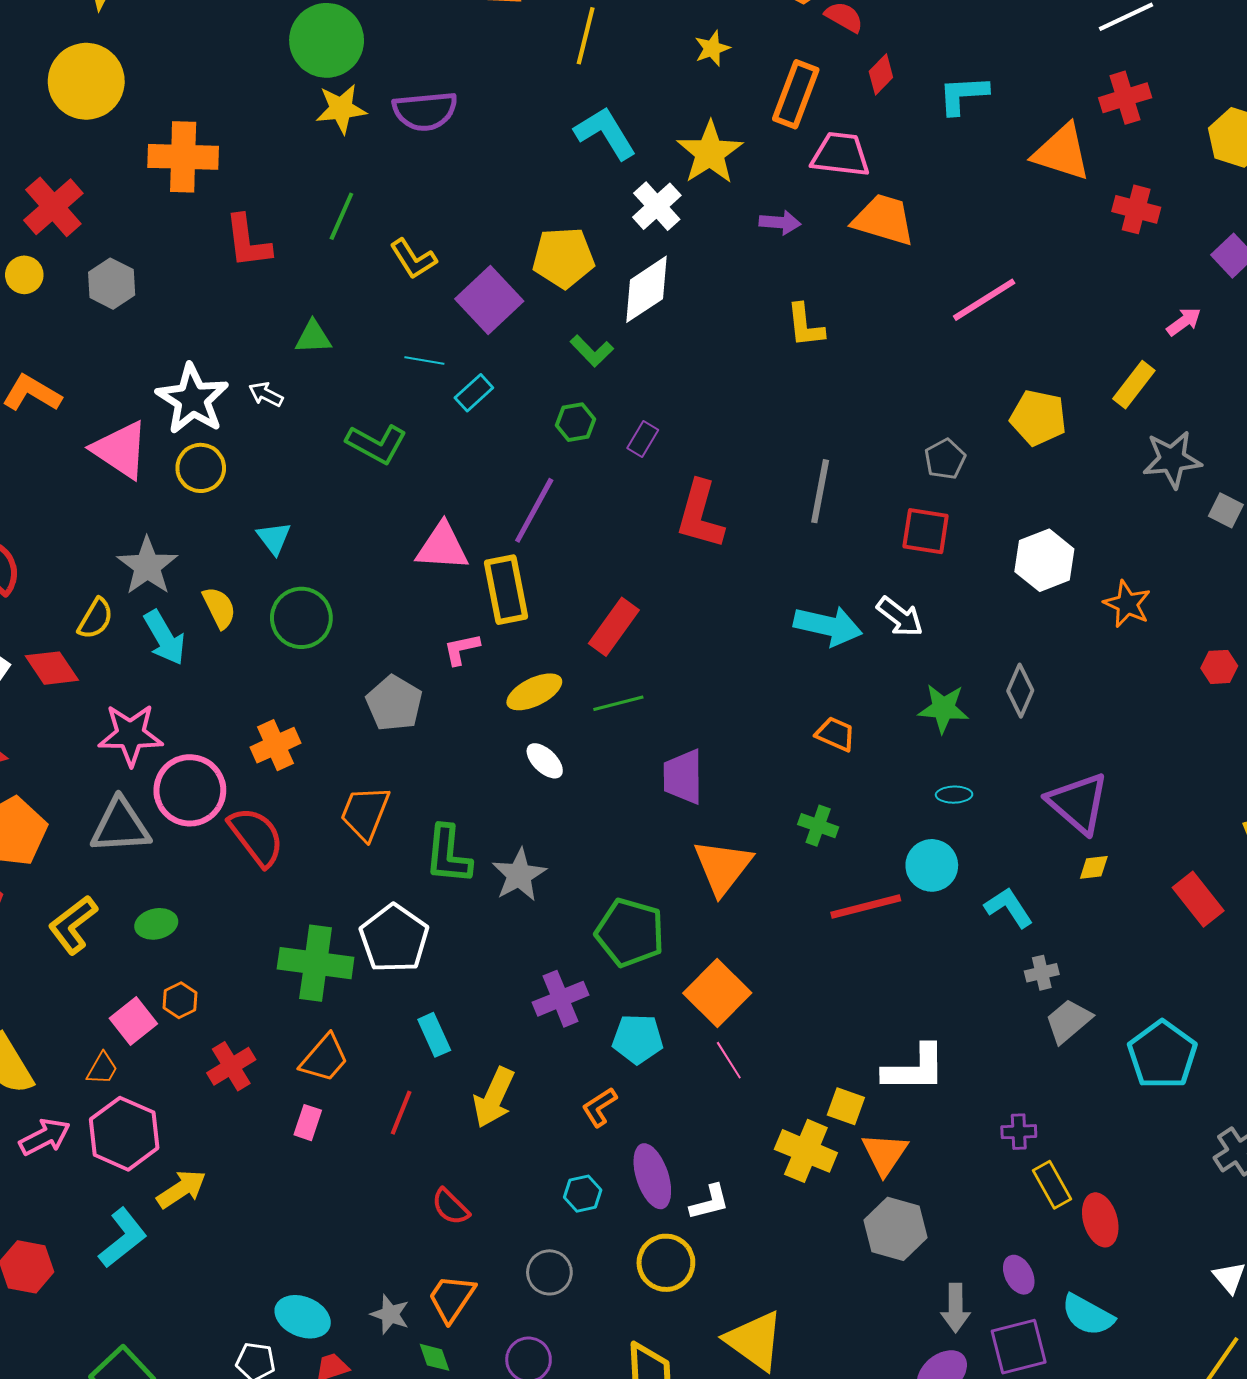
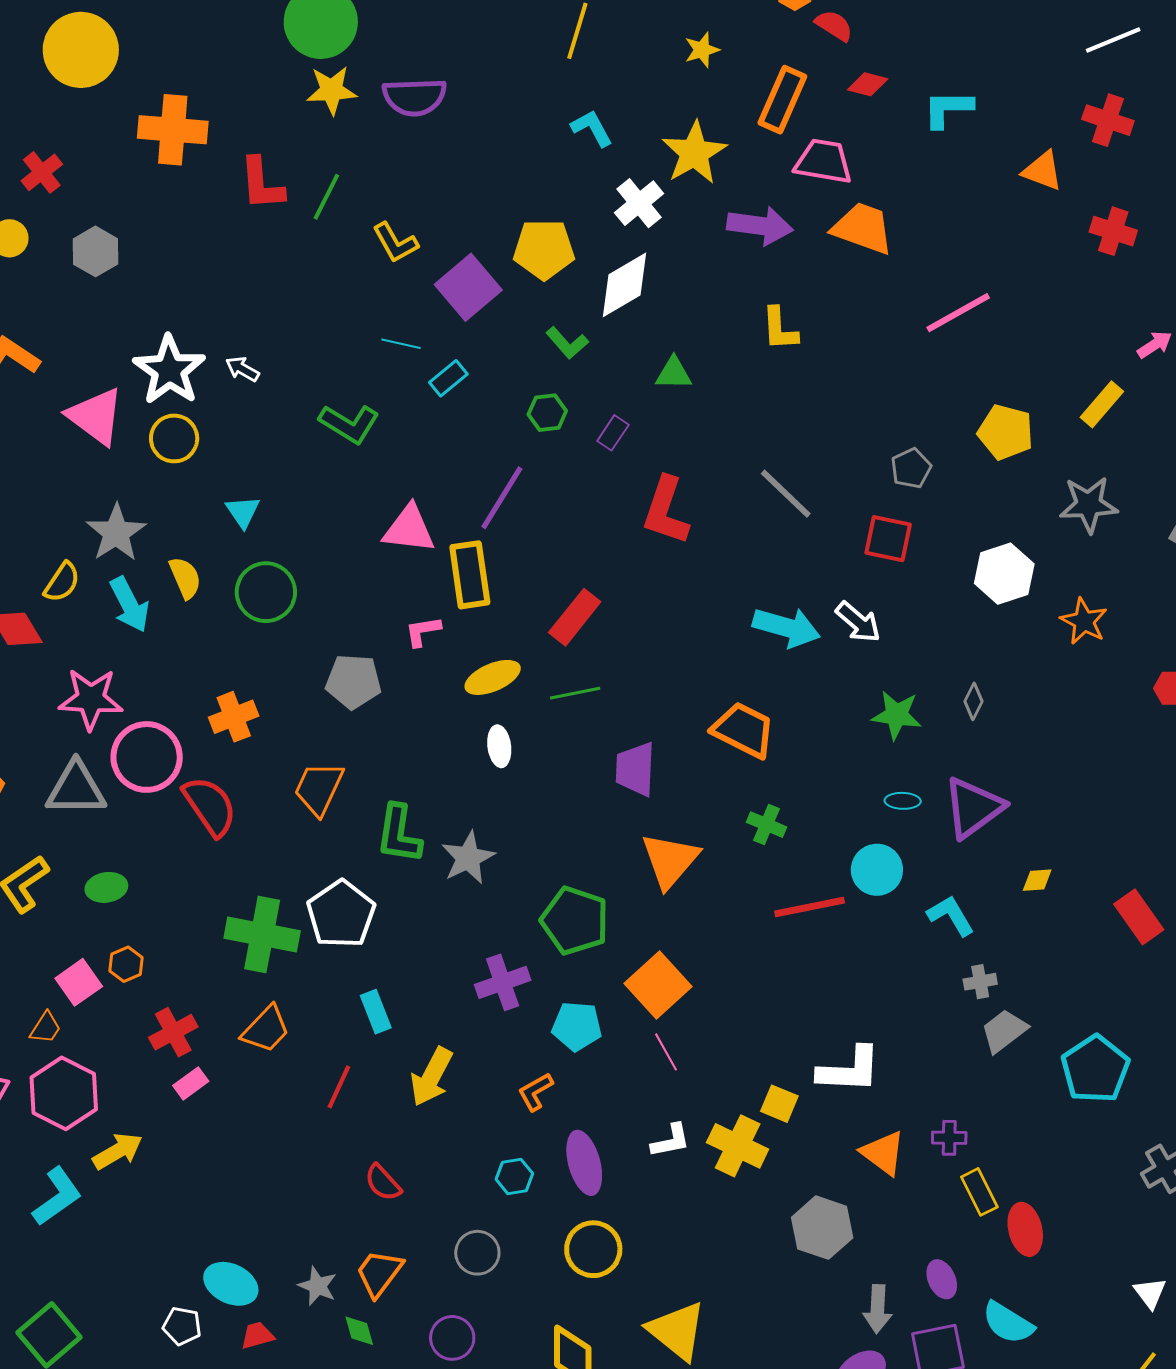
red diamond: (881, 74) -> (868, 84), turned 57
red cross: (1125, 98) -> (1108, 120), turned 33
cyan L-shape: (605, 133) -> (592, 128), size x0.7
orange triangle: (1062, 152) -> (1043, 171), size x0.7
red cross: (53, 207) -> (42, 172), size x0.7
purple arrow: (780, 223) -> (760, 226), size x1.6
red L-shape: (248, 241) -> (262, 184), moved
green triangle: (313, 337) -> (674, 373), moved
gray star: (1172, 459) -> (1089, 505), moved
gray line: (820, 491) -> (786, 494), turned -60
gray diamond: (1020, 691) -> (973, 701), size x0.7
gray pentagon: (394, 703) -> (353, 681), turned -30
orange trapezoid: (835, 734) -> (744, 730), moved, size x1.6
white ellipse: (545, 761) -> (499, 746), turned 36
purple triangle: (1078, 803) -> (973, 808), moved, turned 40
pink rectangle: (308, 1123) -> (191, 1083), moved, turned 32
orange triangle: (885, 1154) -> (883, 1153), moved, turned -30
white L-shape: (710, 1202) -> (671, 1141), moved

